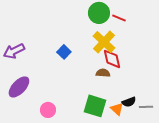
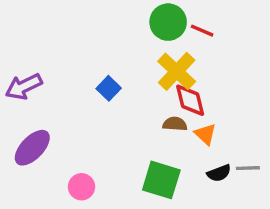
gray line: (146, 107) -> (248, 168), moved
orange triangle: (117, 109) -> (205, 134), moved

